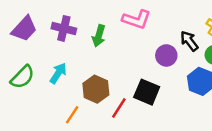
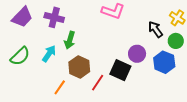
green arrow: (99, 36) -> (70, 40), moved
purple circle: (166, 55) -> (137, 54), moved

